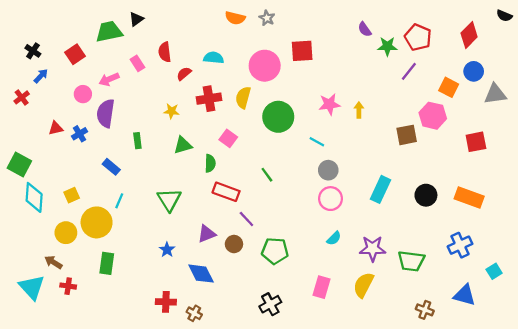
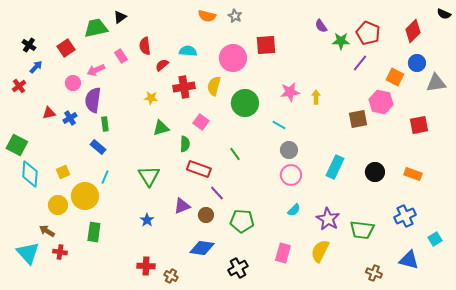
green rectangle: (137, 141) -> (105, 124), moved
orange rectangle: (469, 197) -> (413, 174), size x0.7
purple star: (373, 249) -> (328, 219), turned 30
blue diamond: (201, 274) -> (202, 248), moved, turned -55

